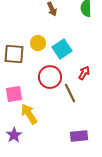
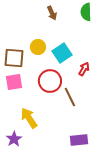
red arrow: (84, 73) -> (84, 69), moved
pink square: (14, 94) -> (14, 82), moved

